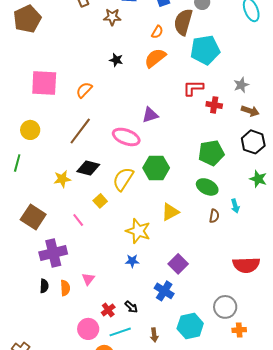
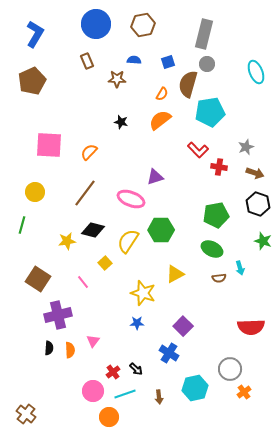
red L-shape: (193, 88) -> (198, 150), turned -135
brown semicircle: (214, 216) -> (219, 278), turned 72
orange cross: (239, 330) -> (244, 392), turned -32

